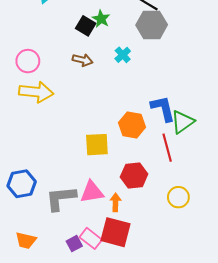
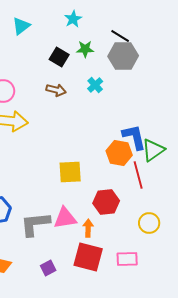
green star: (101, 19) -> (85, 49), moved, turned -30
orange hexagon: (132, 125) -> (119, 153), moved
pink rectangle: (91, 238) -> (127, 259), moved, turned -40

